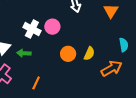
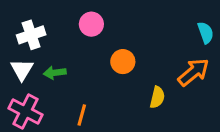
white cross: (32, 29) -> (31, 35), moved, turned -36
yellow semicircle: (89, 54) -> (157, 97), moved

